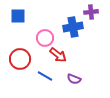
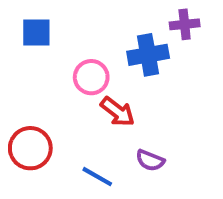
red circle: (20, 59) -> (30, 148), moved
blue line: (45, 76) -> (97, 177), moved

